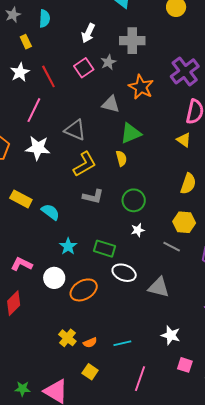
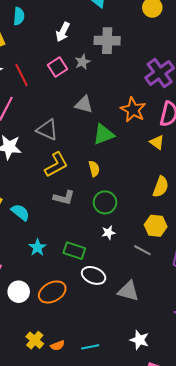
orange star: (141, 87) -> (133, 110), moved
yellow semicircle: (121, 158) -> (94, 169), moved
white circle: (54, 278) -> (19, 292), moved

